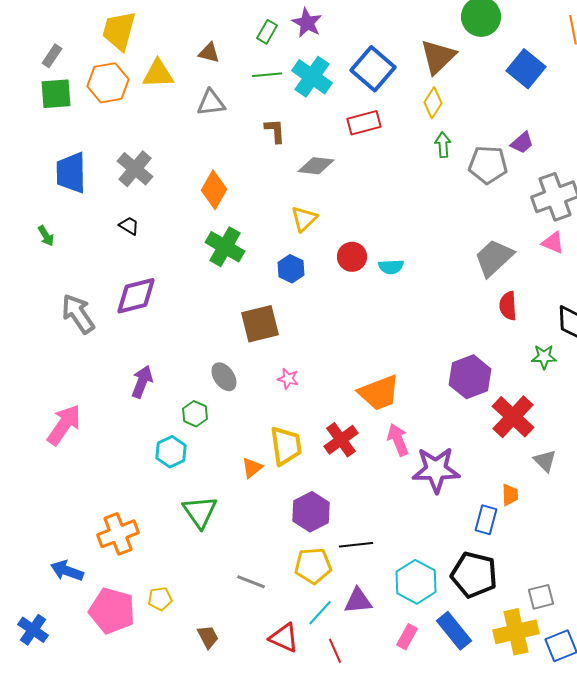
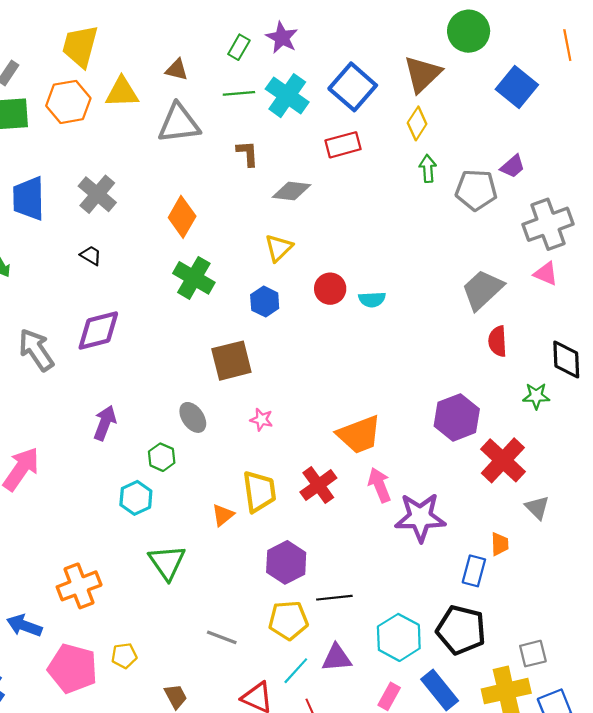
gray triangle: (211, 103) -> (179, 123), size x1.4

